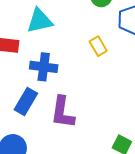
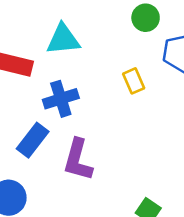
blue cross: (44, 67) -> (61, 99), turned -32

